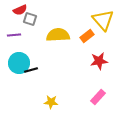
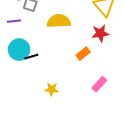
orange rectangle: (87, 36) -> (83, 54), moved
red star: (99, 61) -> (100, 33), moved

